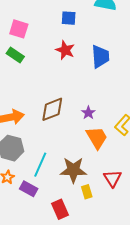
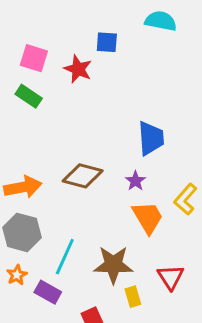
red star: (65, 50) -> (78, 69), moved
blue trapezoid: (100, 57) -> (151, 138), moved
brown diamond: (52, 109) -> (83, 176), turned 36

